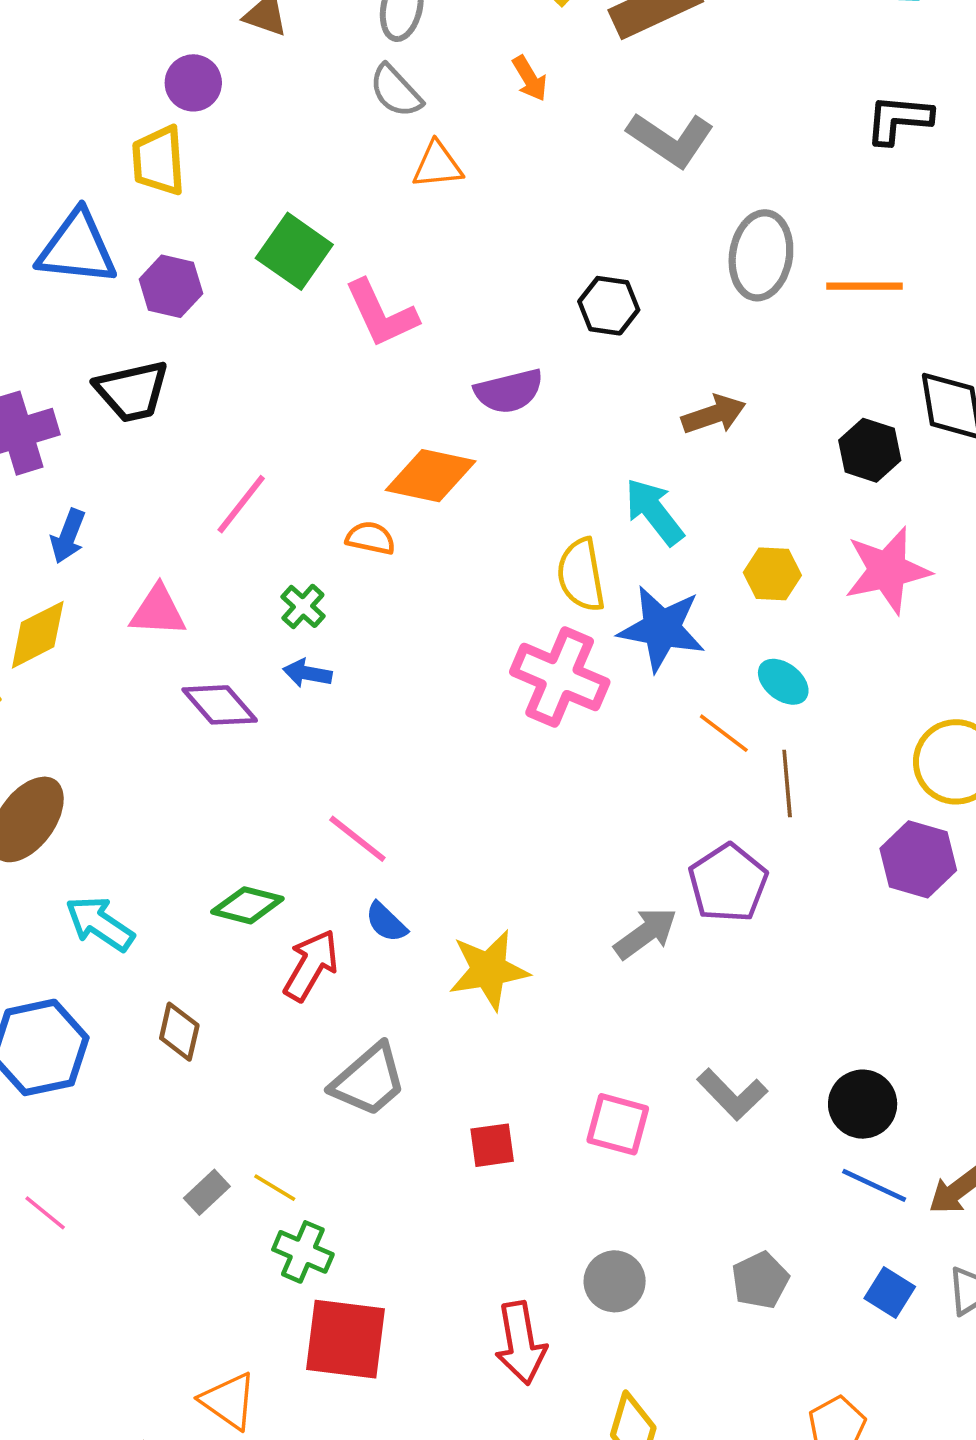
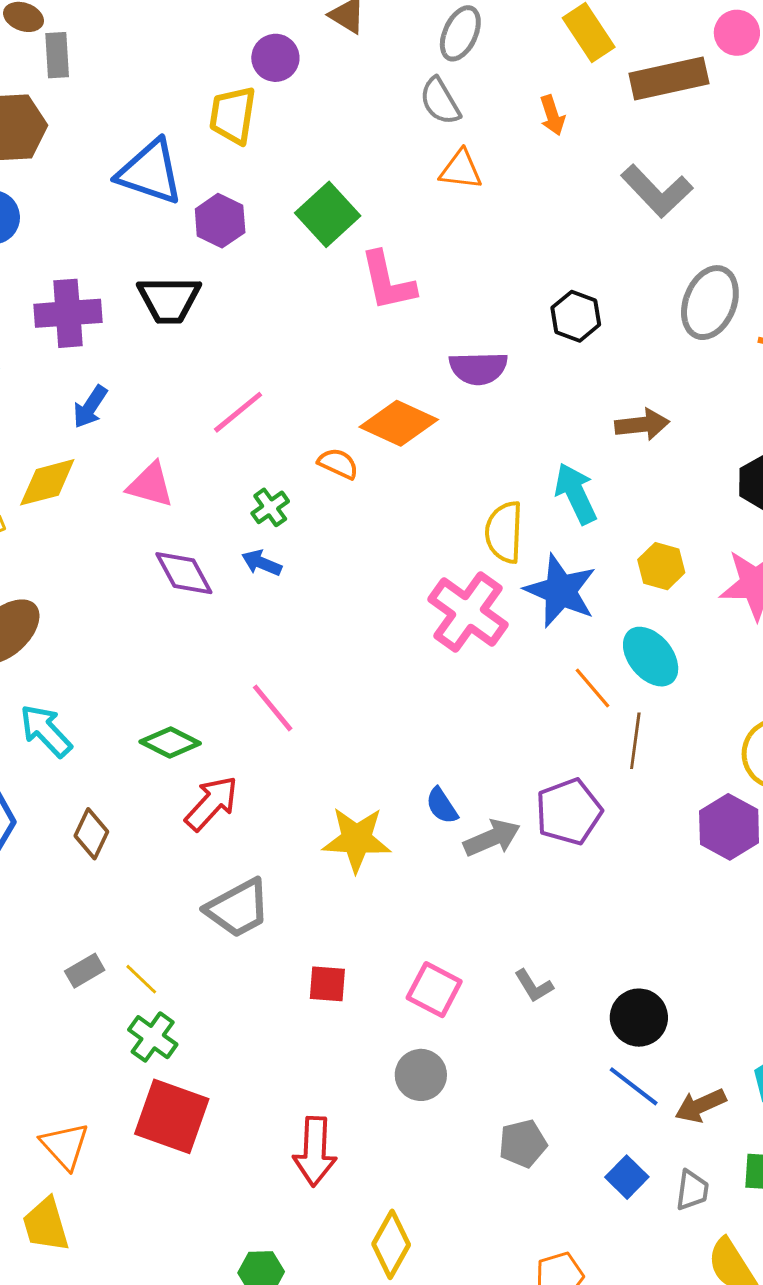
cyan ellipse: (783, 682) -> (651, 657), size x1.4
blue semicircle: (386, 922) -> (442, 806), moved
gray L-shape: (732, 1094) -> (534, 986), size x0.7
gray circle: (615, 1281) -> (421, 1075), moved

